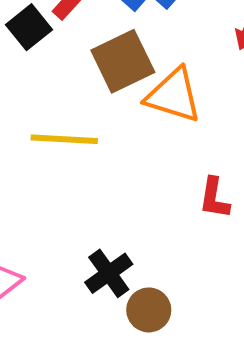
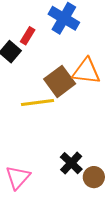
brown square: (123, 61) -> (60, 81), moved

